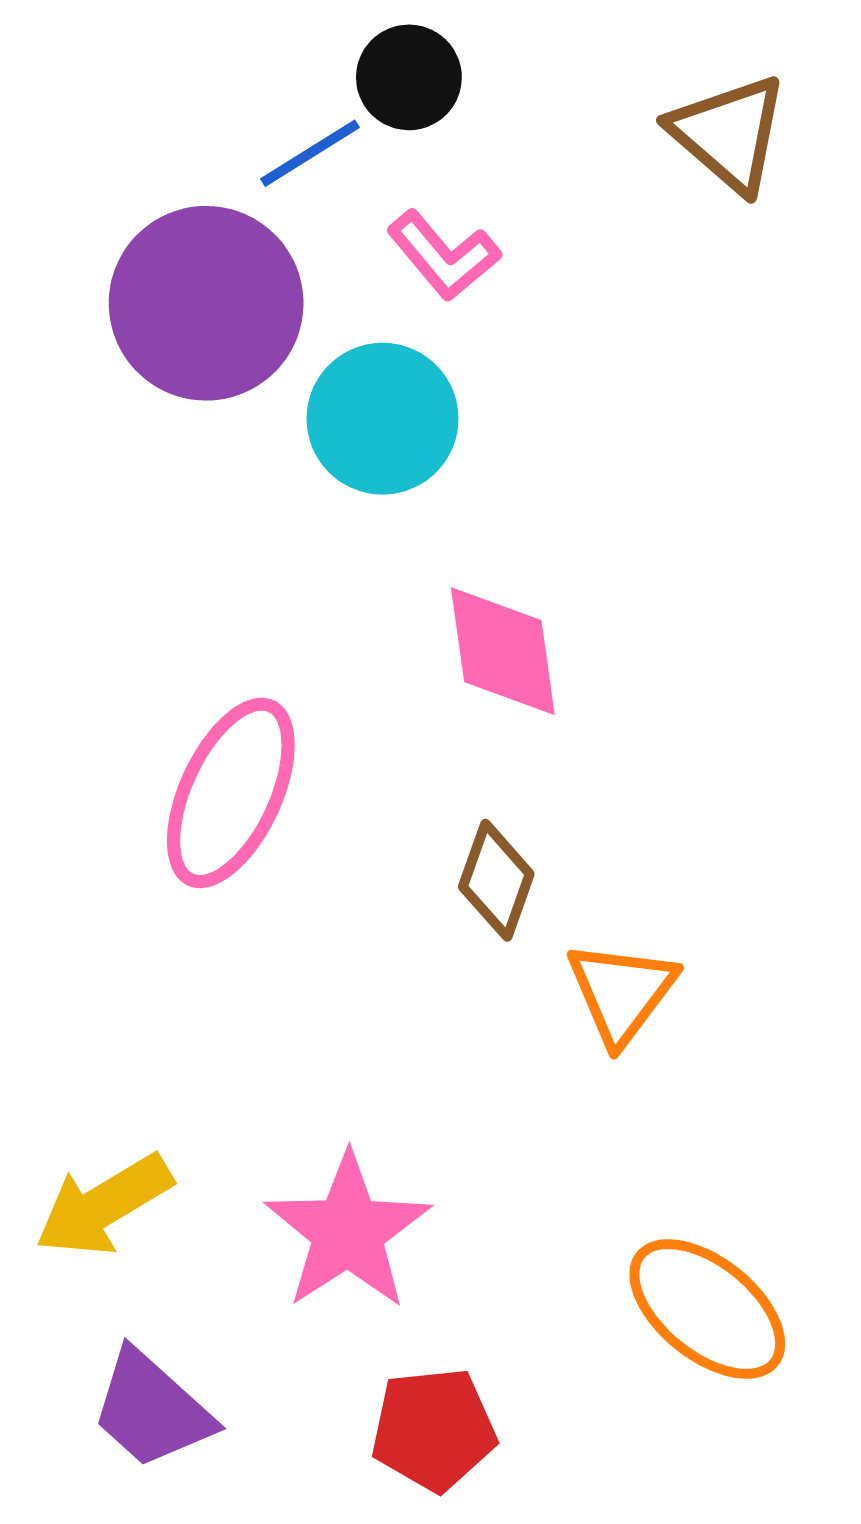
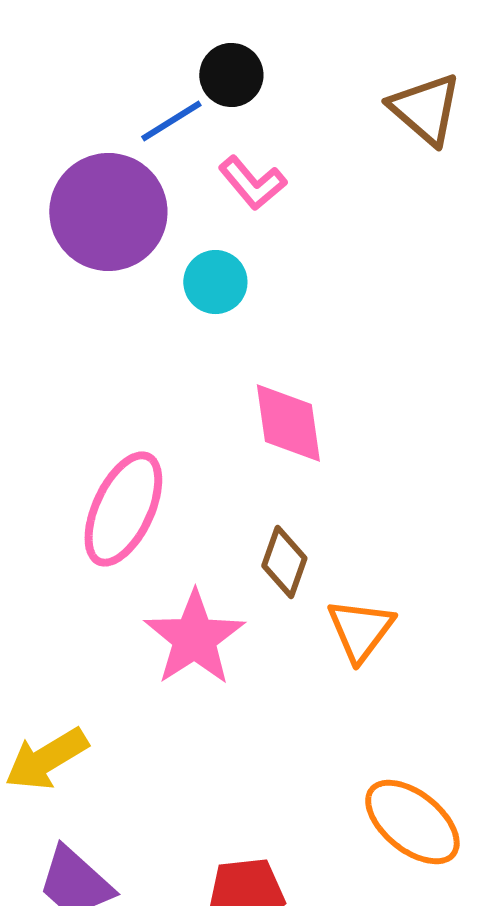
cyan circle: (383, 419) -> (215, 282), size x0.7
pink star: (348, 1231) -> (194, 638), moved

